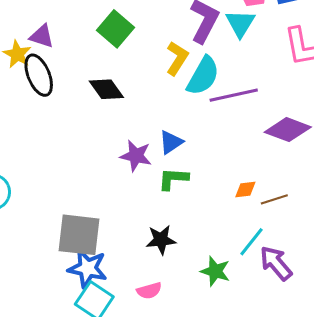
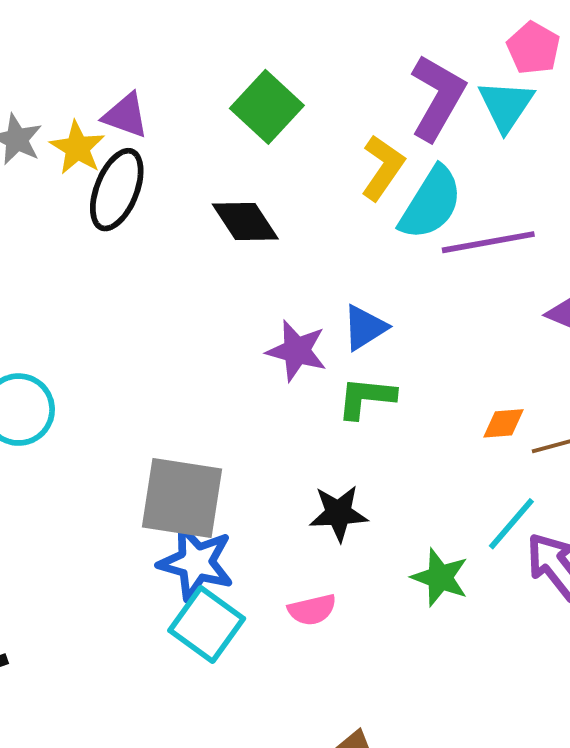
black ellipse: (39, 75) -> (117, 190), turned 42

